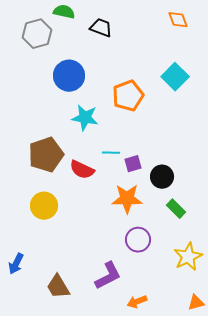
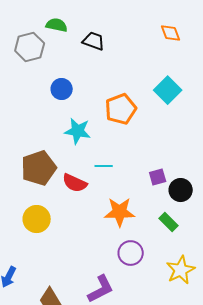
blue circle: (69, 76) -> (62, 89), size x0.7
purple square: (133, 164) -> (158, 177), moved
black circle: (162, 177) -> (181, 190), moved

